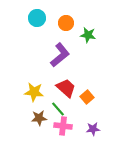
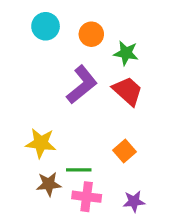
red trapezoid: (66, 88) -> (128, 91), moved
green line: (58, 109) -> (79, 170), turned -49

